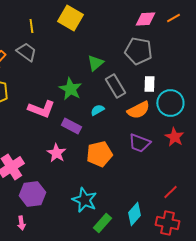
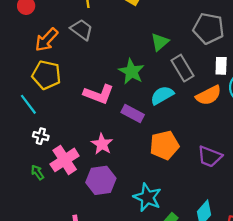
cyan semicircle: (97, 110) -> (162, 95), size x1.5
purple trapezoid: (139, 143) -> (210, 157), moved
pink star: (56, 153) -> (102, 144), moved
purple hexagon: (32, 194) -> (101, 180), moved

